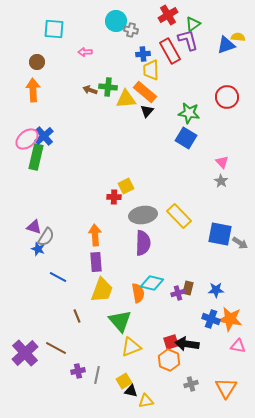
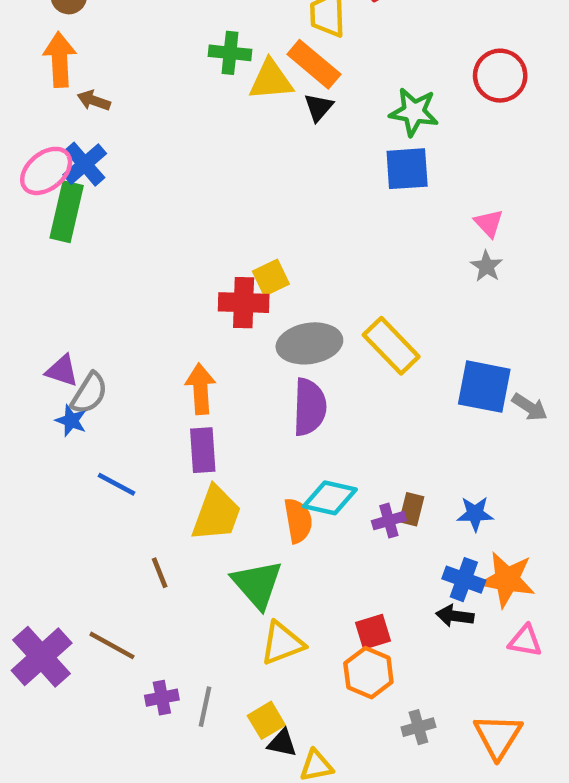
brown arrow: (90, 90) -> (94, 101), moved
blue square: (186, 138) -> (407, 169), turned -35
red cross: (114, 197) -> (244, 303), size x1.5
black arrow: (187, 344) -> (455, 616), moved, size x0.7

